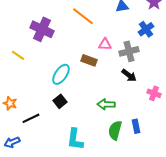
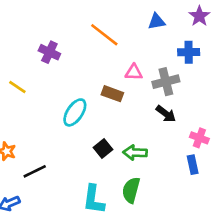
purple cross: (42, 29) -> (49, 52), size x0.7
blue cross: (146, 29) -> (189, 52), turned 35
black square: (60, 101) -> (103, 149), moved
blue rectangle: (136, 126) -> (193, 165), moved
green semicircle: (115, 130) -> (131, 190), moved

